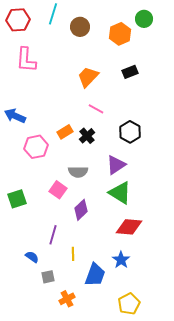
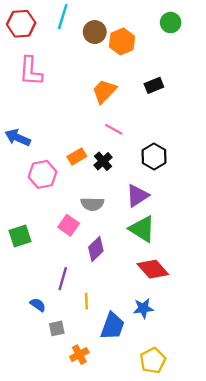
orange hexagon: (120, 34) -> (122, 42), moved
red diamond: (129, 227) -> (153, 269), turned 44
blue star: (121, 260) -> (143, 308), turned 30

